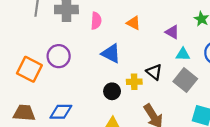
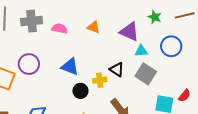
pink semicircle: (96, 21) -> (59, 29), turned -77
purple triangle: (172, 32) -> (129, 32), size x1.5
blue triangle: (111, 54) -> (70, 67), moved

